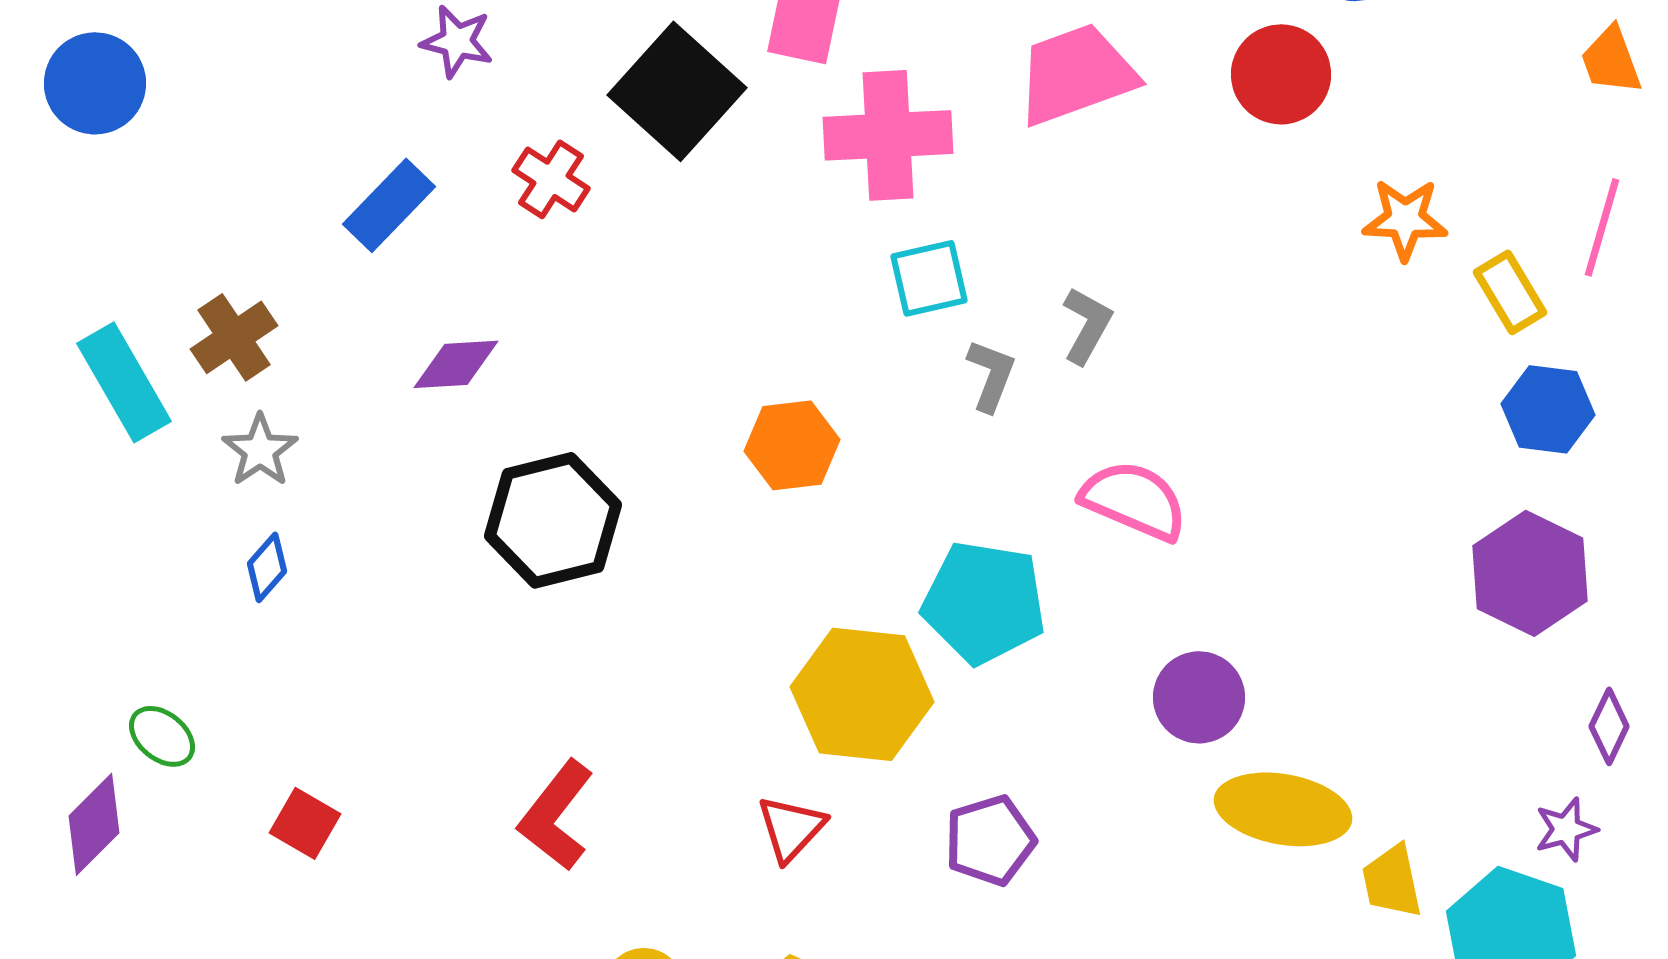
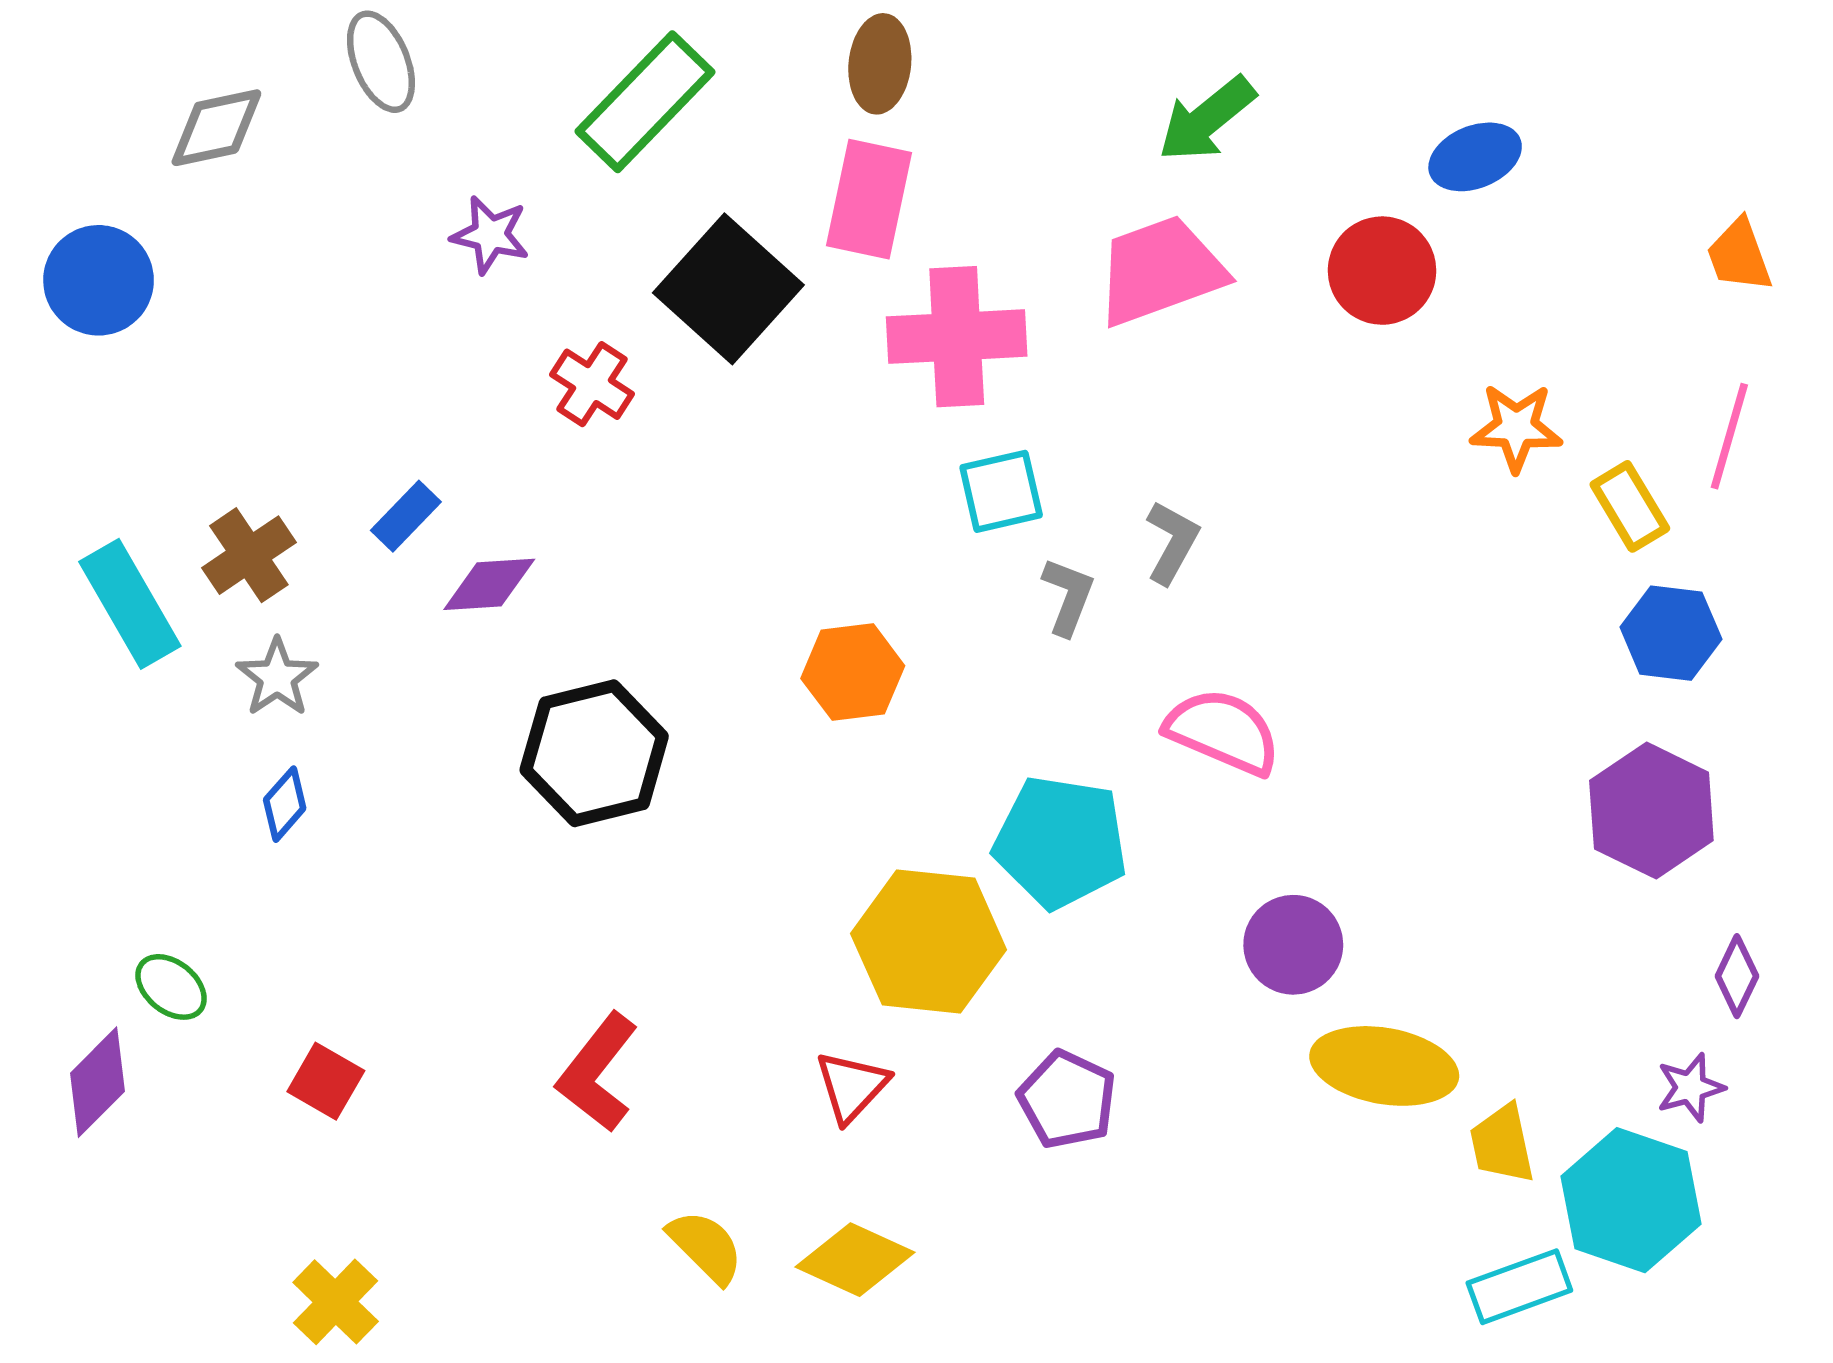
blue rectangle: (389, 205) -> (406, 516), moved, size x0.7
purple pentagon: (990, 840) -> (1067, 1100), turned -30

